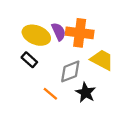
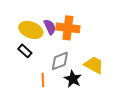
yellow trapezoid: (102, 60) -> (94, 65), moved
orange line: (50, 94) -> (43, 80), turned 48

